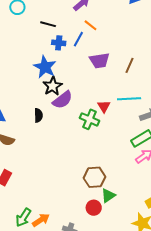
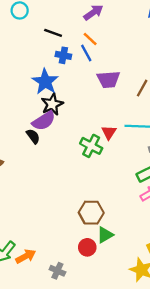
orange line: (91, 25) -> (90, 39), moved
blue line: (78, 39) -> (86, 53), turned -63
purple semicircle: (63, 100) -> (44, 121), moved
black semicircle: (38, 115) -> (33, 136), turned -40

